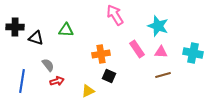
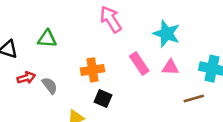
gray semicircle: (48, 65) -> (50, 86), moved
brown line: (163, 75) -> (194, 99), moved
red arrow: (57, 81) -> (26, 78), moved

